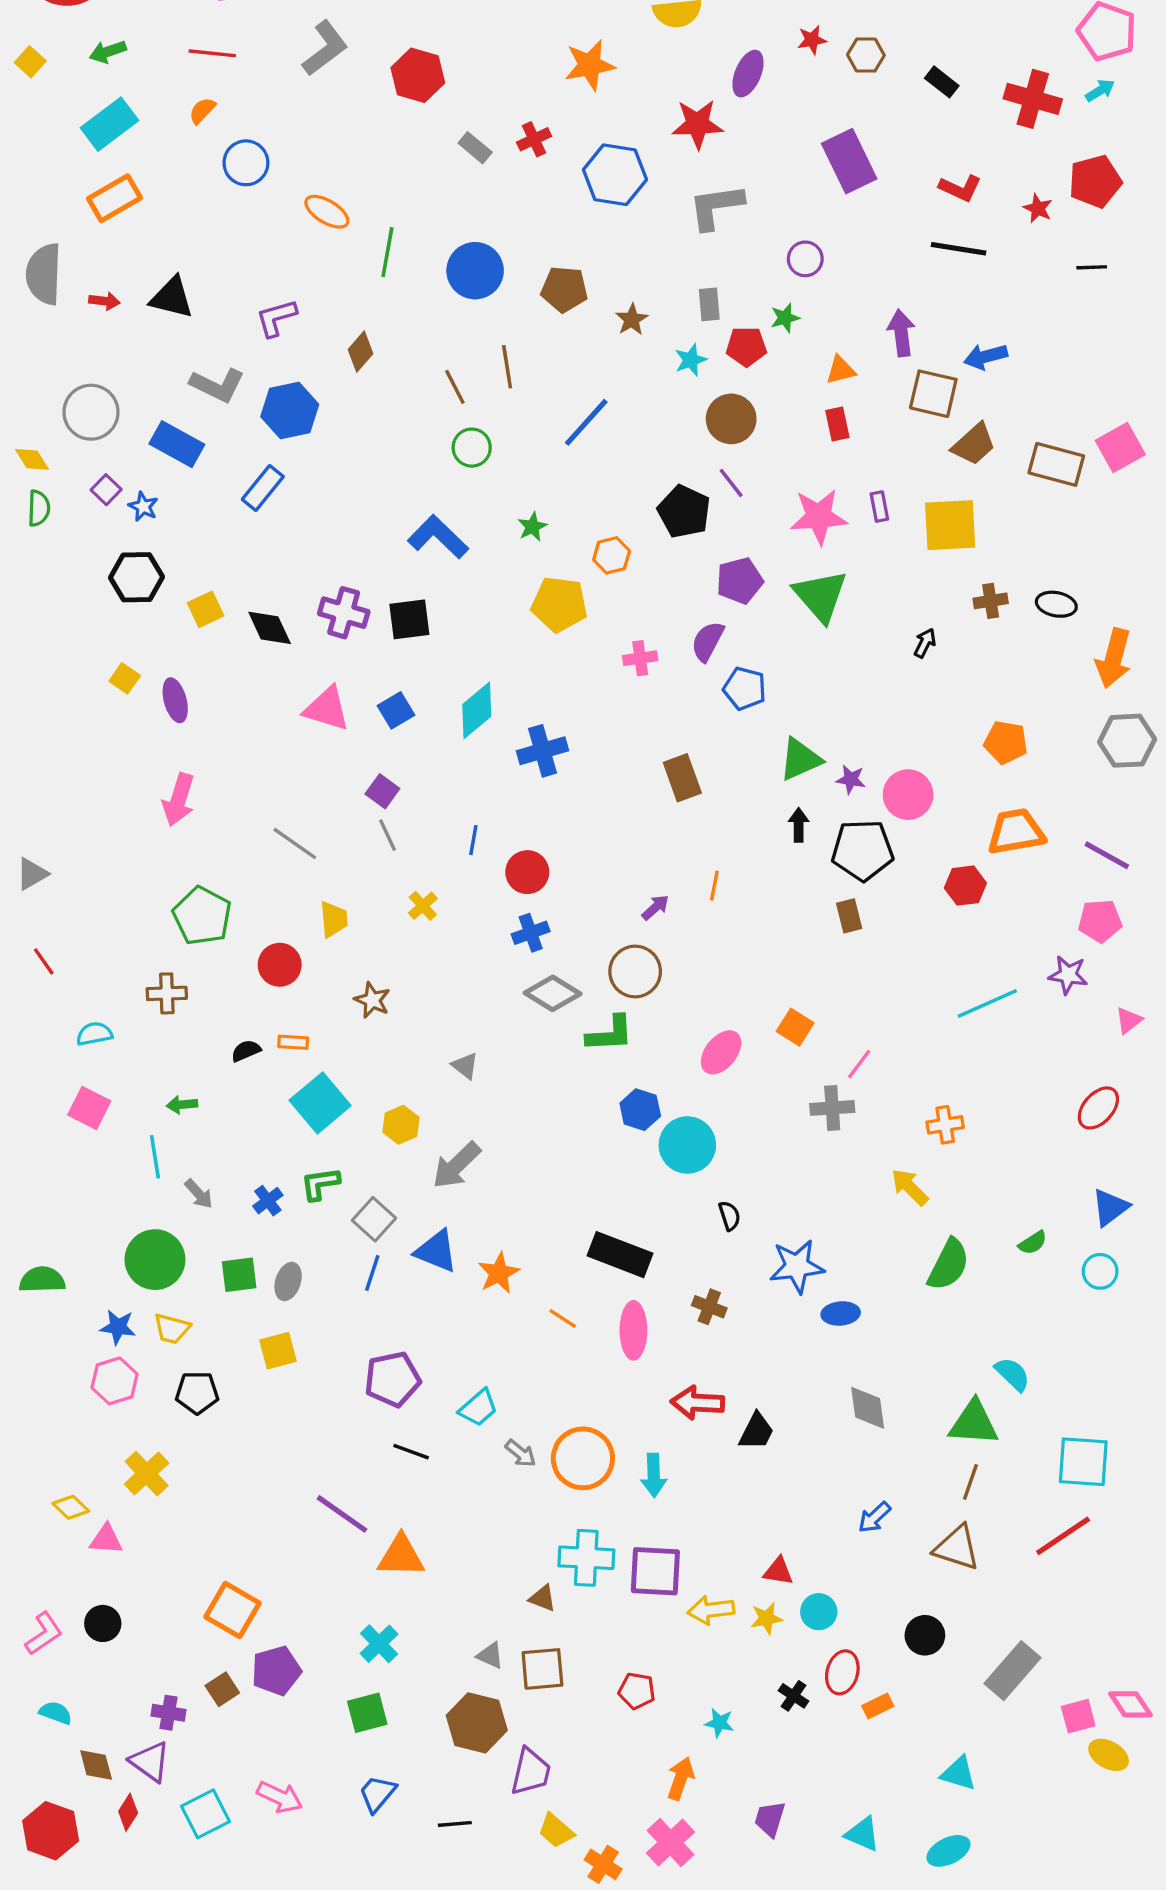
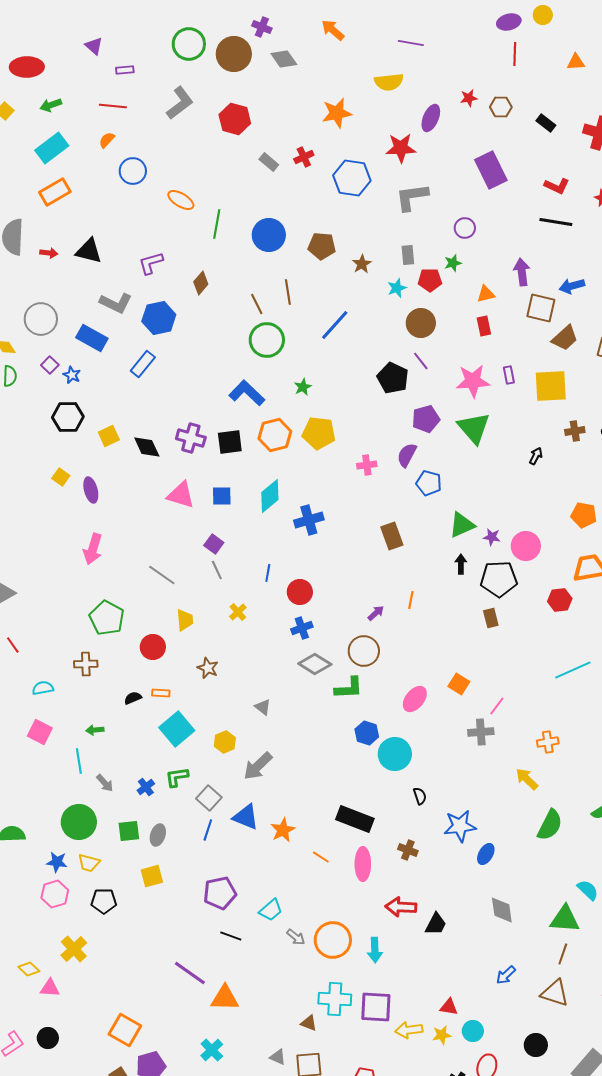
green circle: (472, 448) -> (267, 340), size x1.5
orange hexagon: (612, 555) -> (275, 435), moved, size x1.5
blue square: (396, 710) -> (222, 496), turned 30
blue ellipse: (841, 1313) -> (486, 854), turned -55

